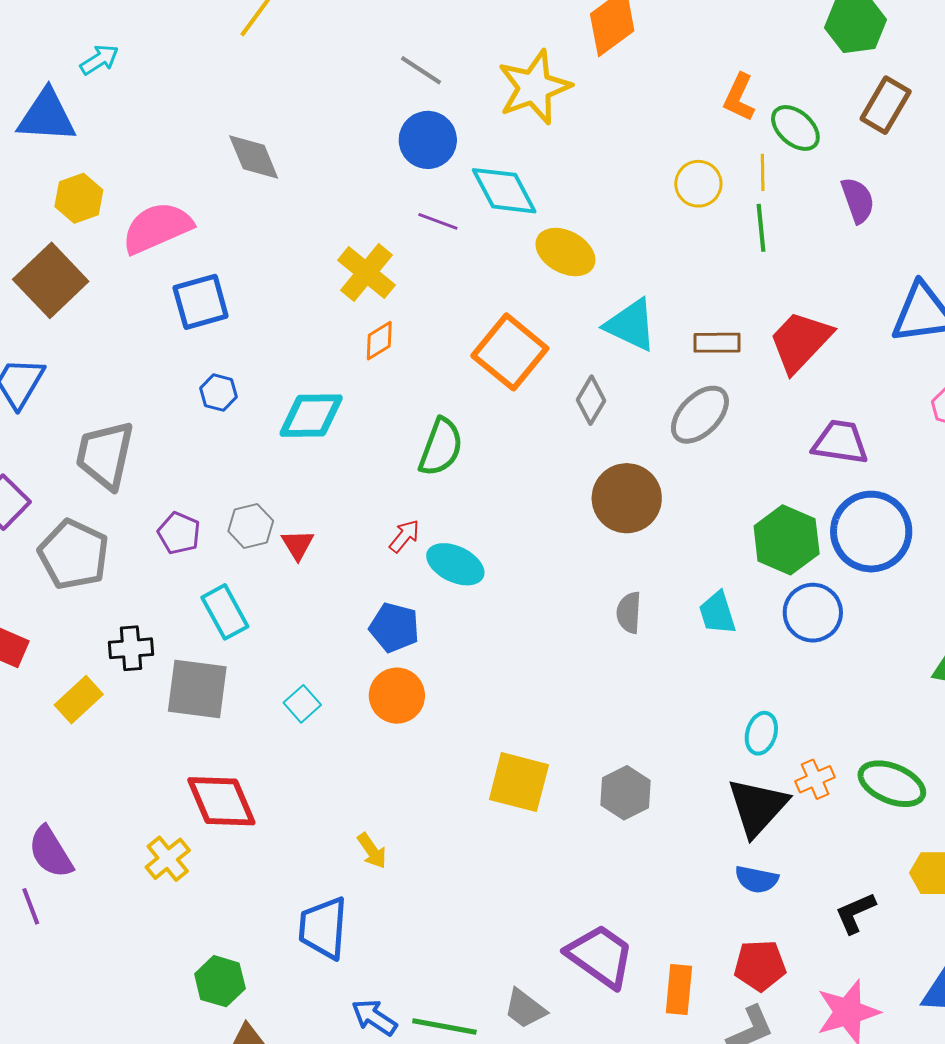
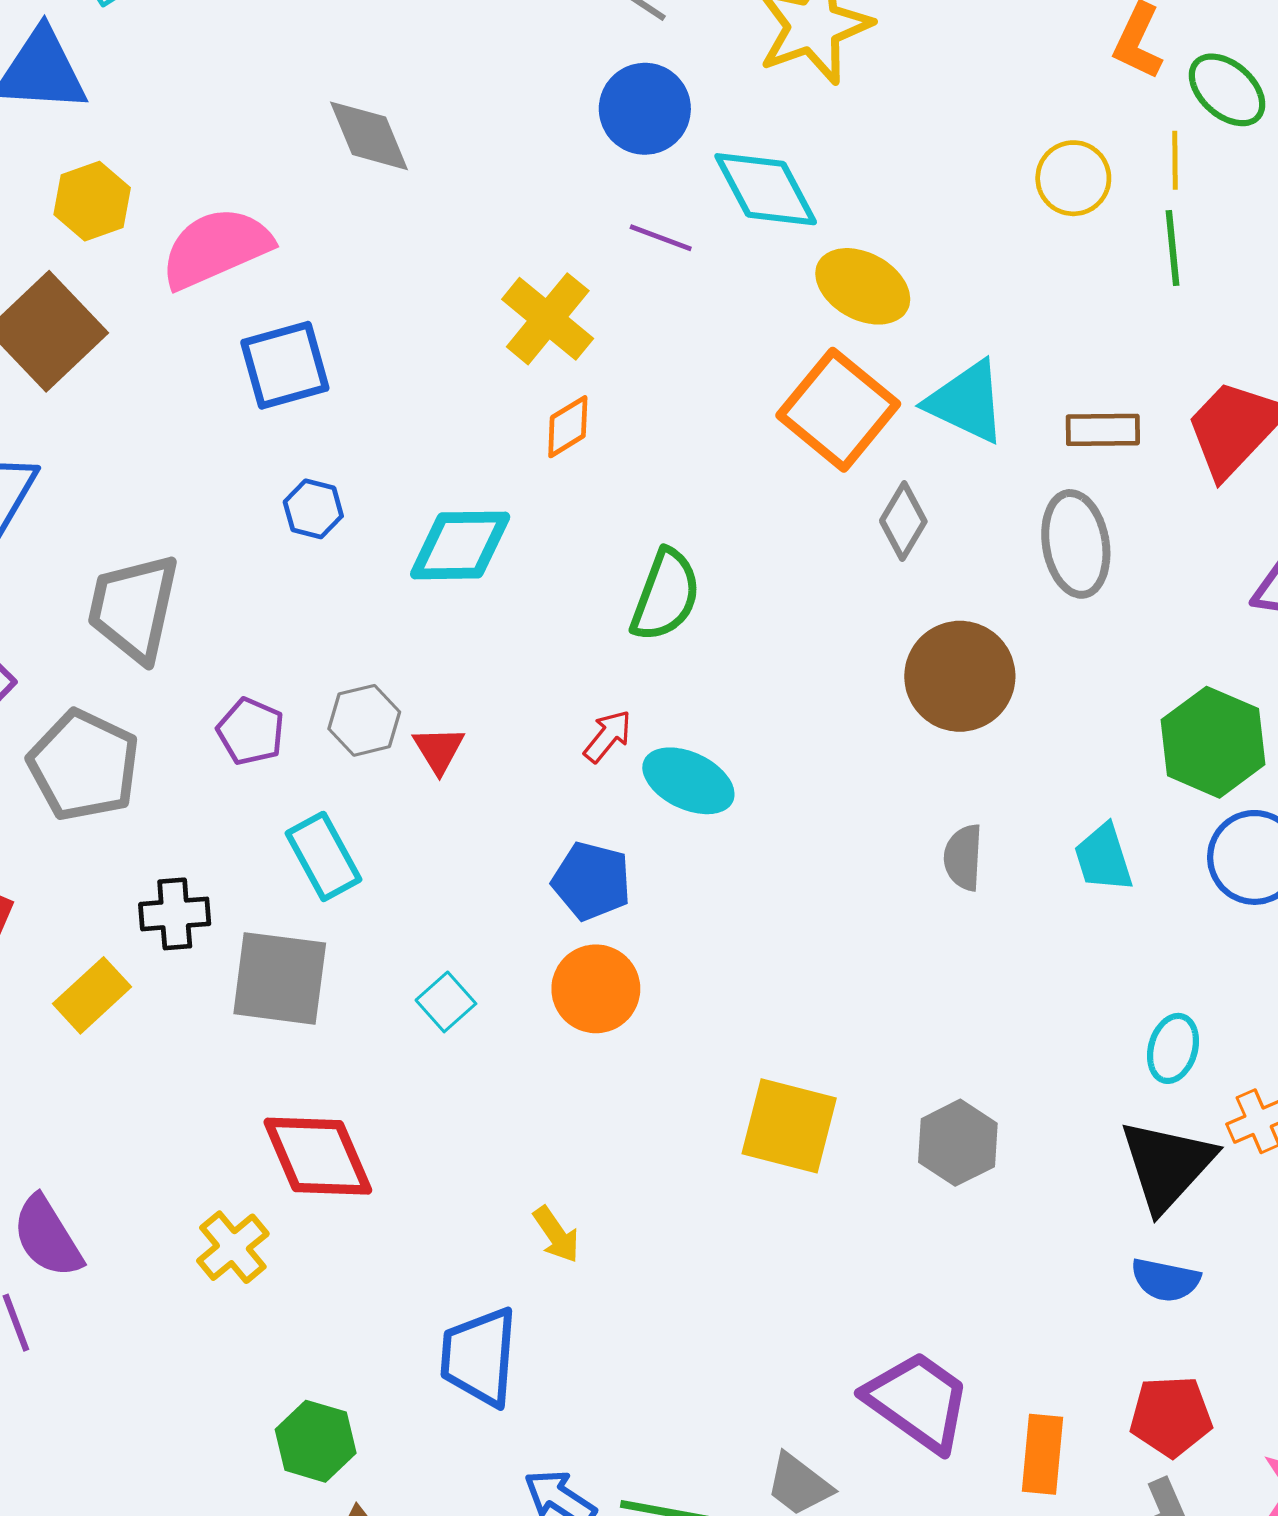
orange square: (510, 352) -> (838, 410), moved
gray ellipse: (700, 415) -> (1076, 544), turned -54

